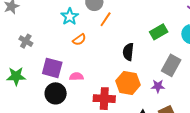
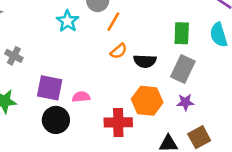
green rectangle: (159, 32) -> (182, 33), turned -54
orange semicircle: (79, 40) -> (119, 51), moved
black semicircle: (128, 52) -> (145, 61), turned -90
gray rectangle: (171, 65) -> (183, 69), moved

